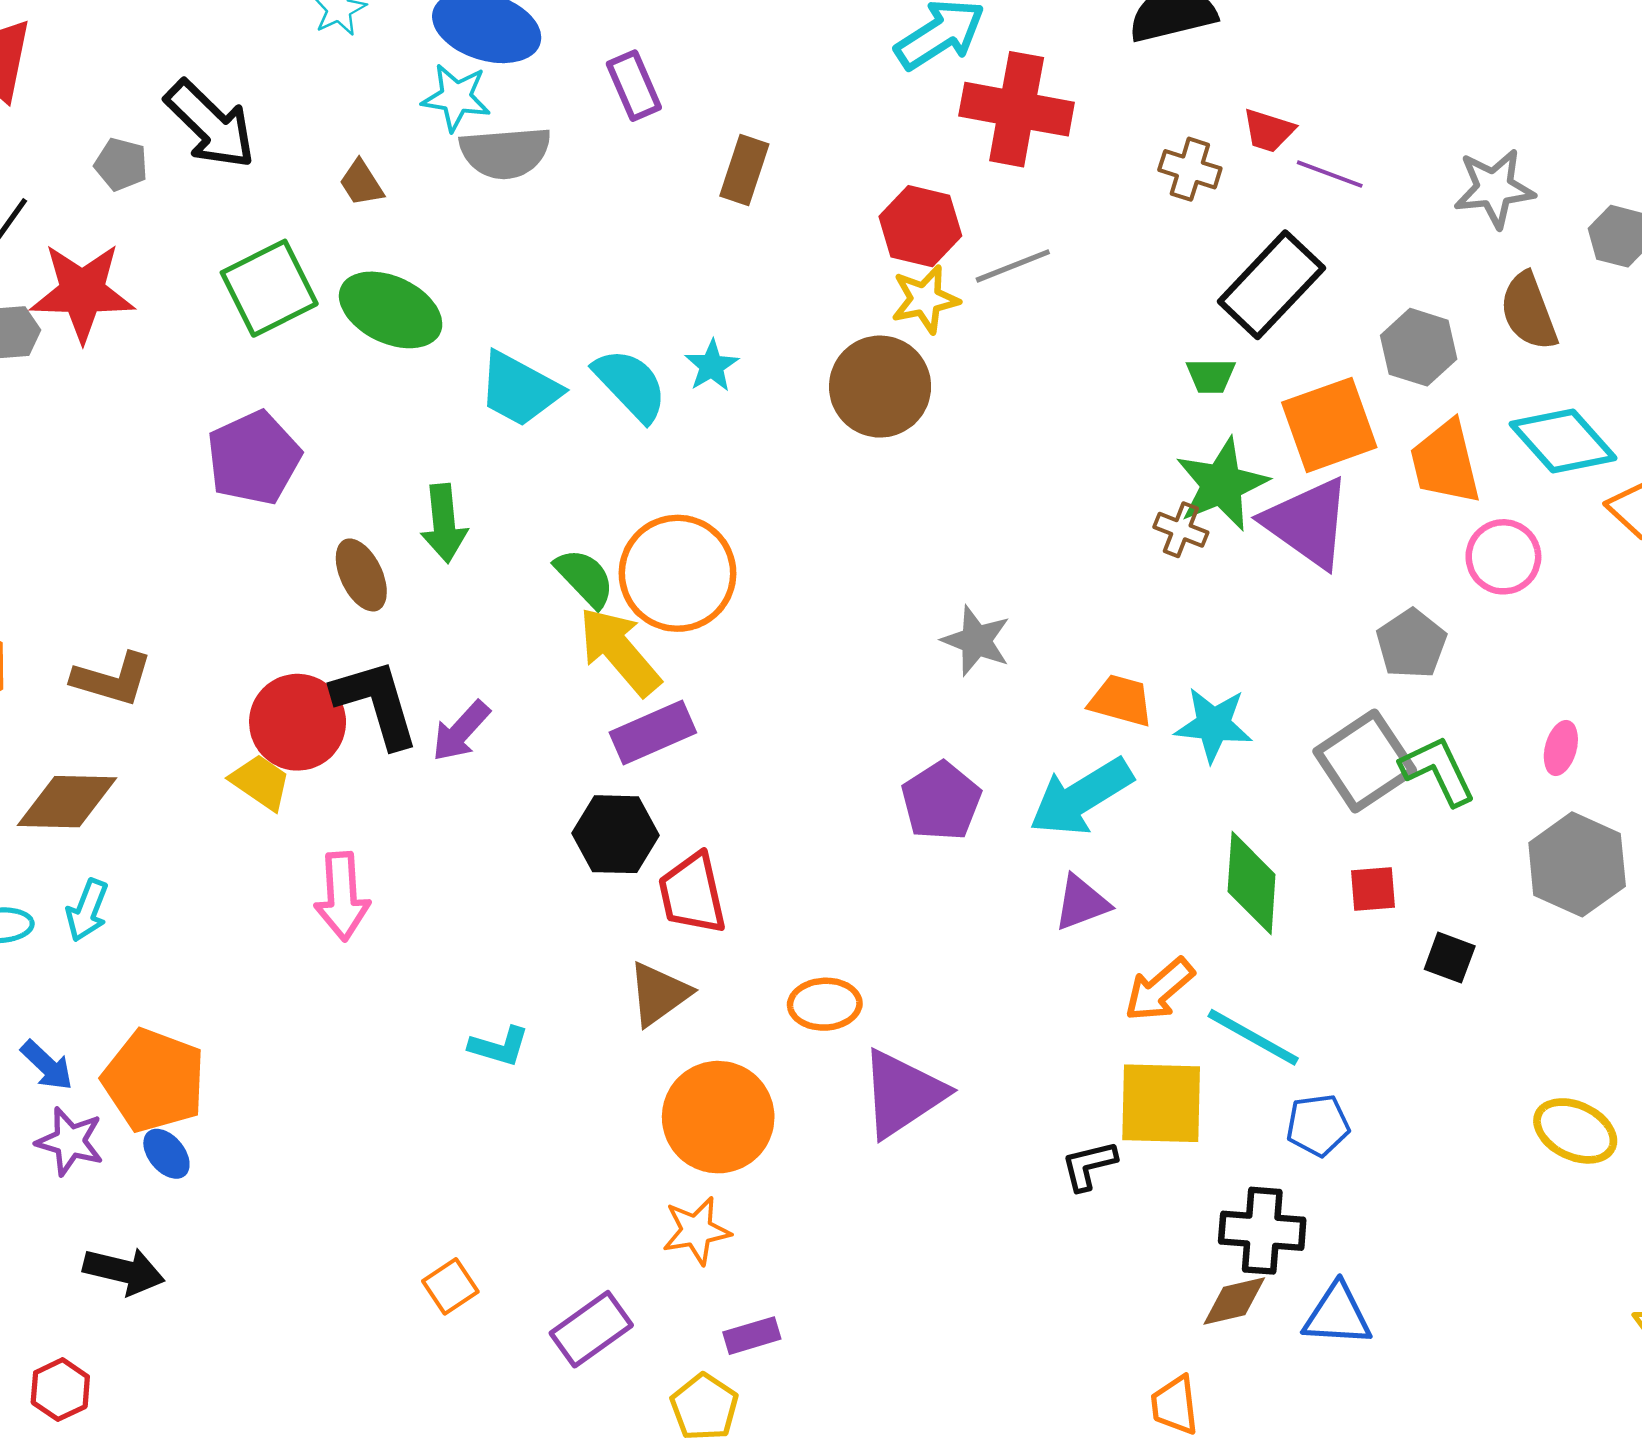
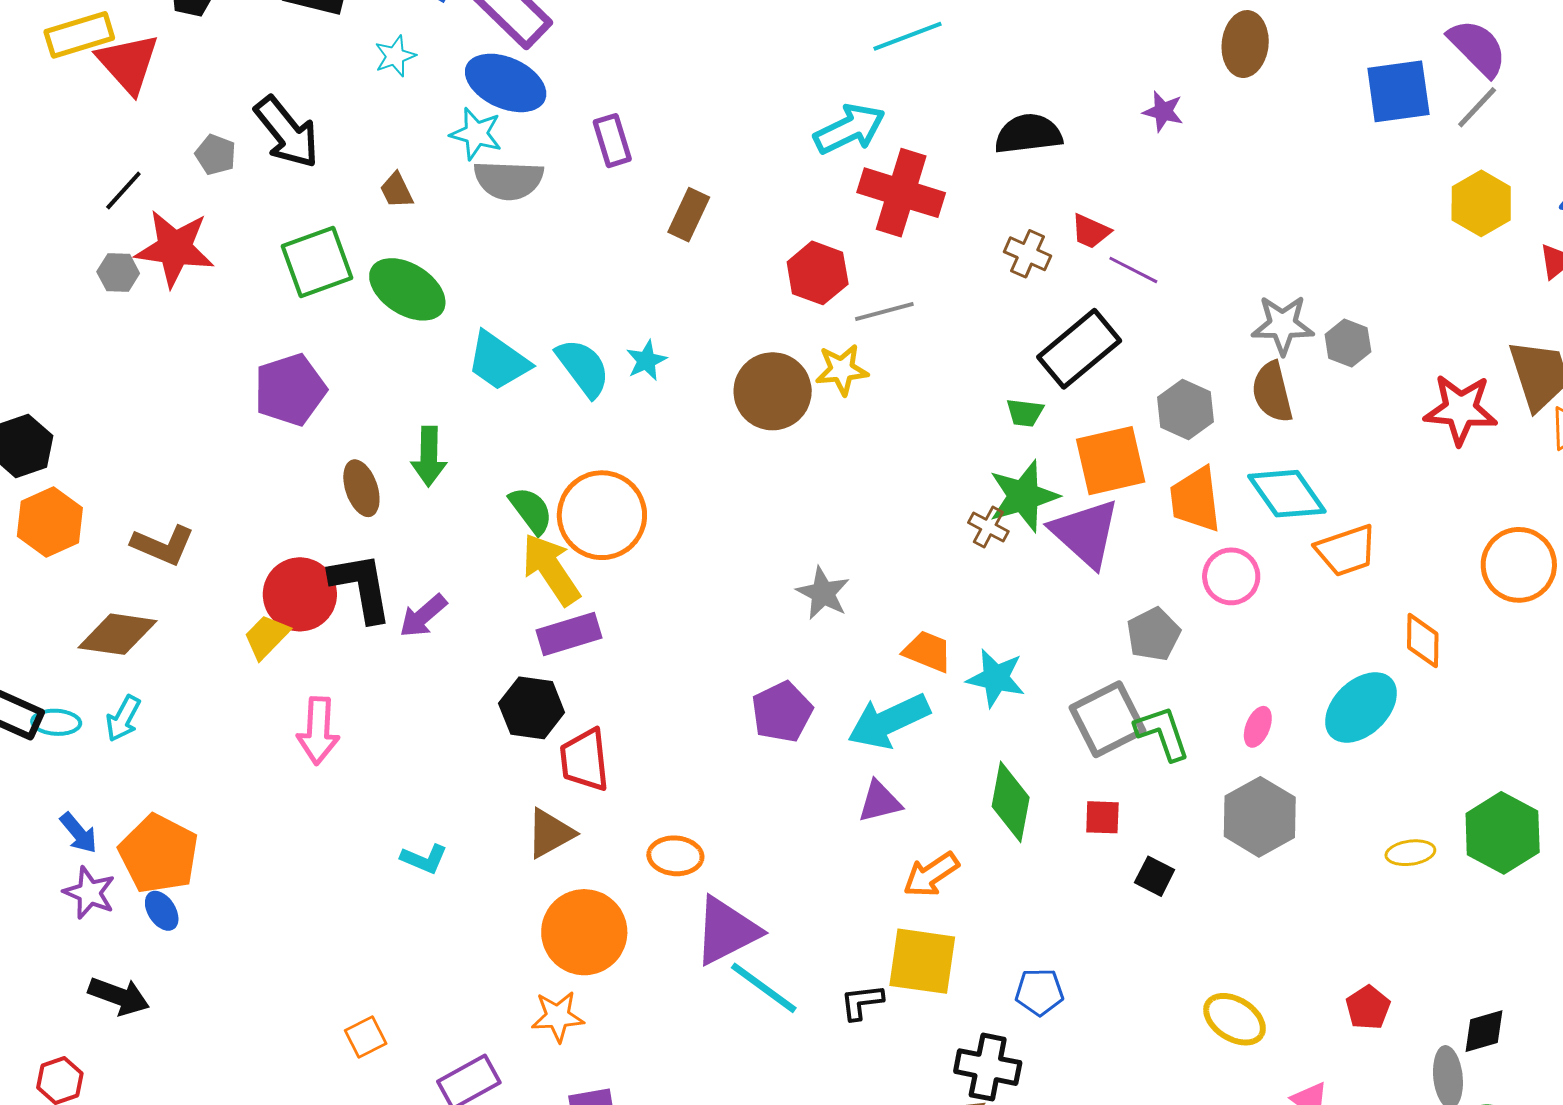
gray star: (1494, 188) -> (1283, 325), moved
yellow star: (925, 299) -> (842, 370), moved
yellow trapezoid: (261, 782) -> (266, 637), turned -87
cyan line: (1253, 1037) -> (764, 988), moved

